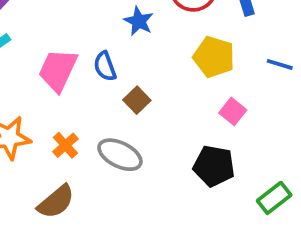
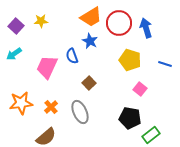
blue semicircle: (105, 66) -> (72, 56), moved
gray ellipse: (120, 155) -> (80, 112), turned 40
green rectangle: (274, 198) -> (151, 135), moved

